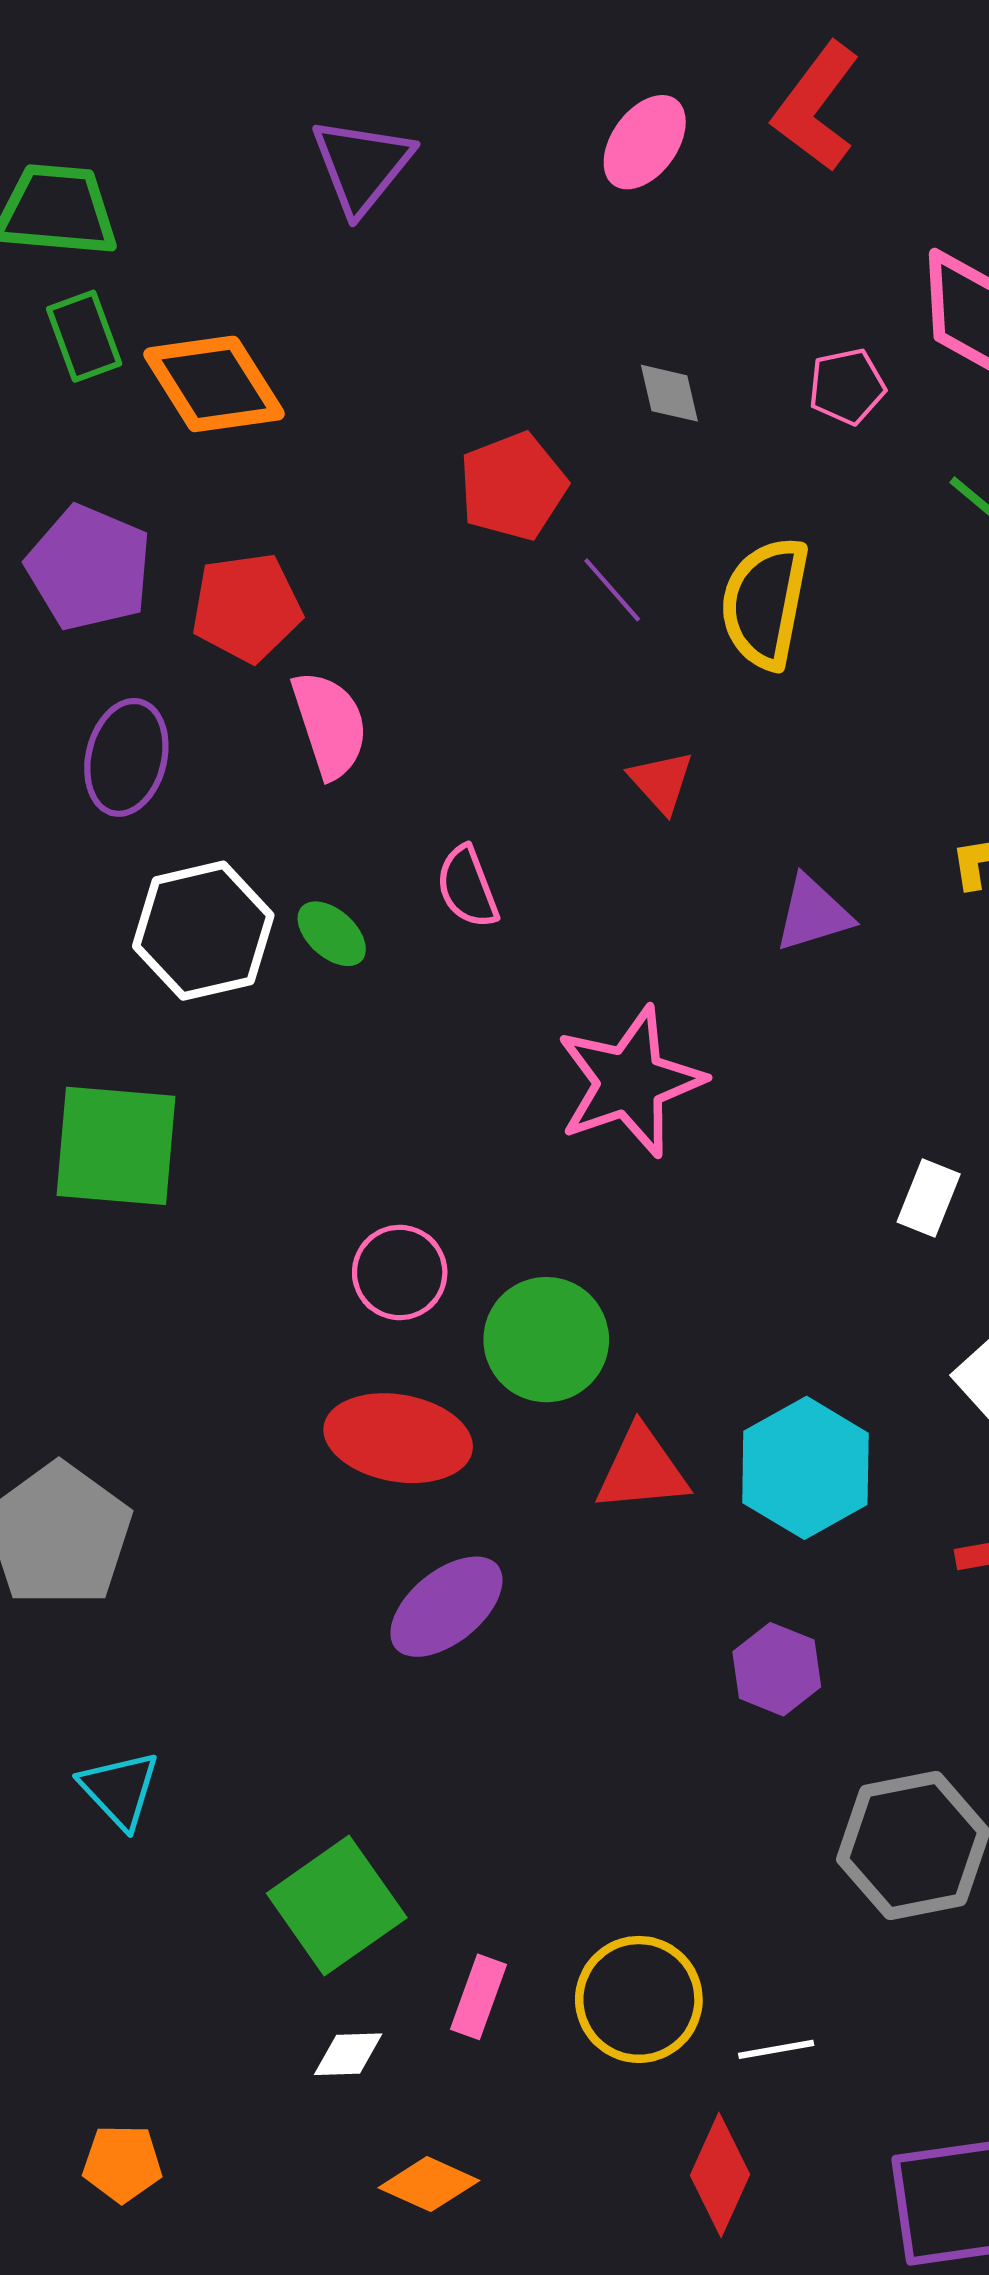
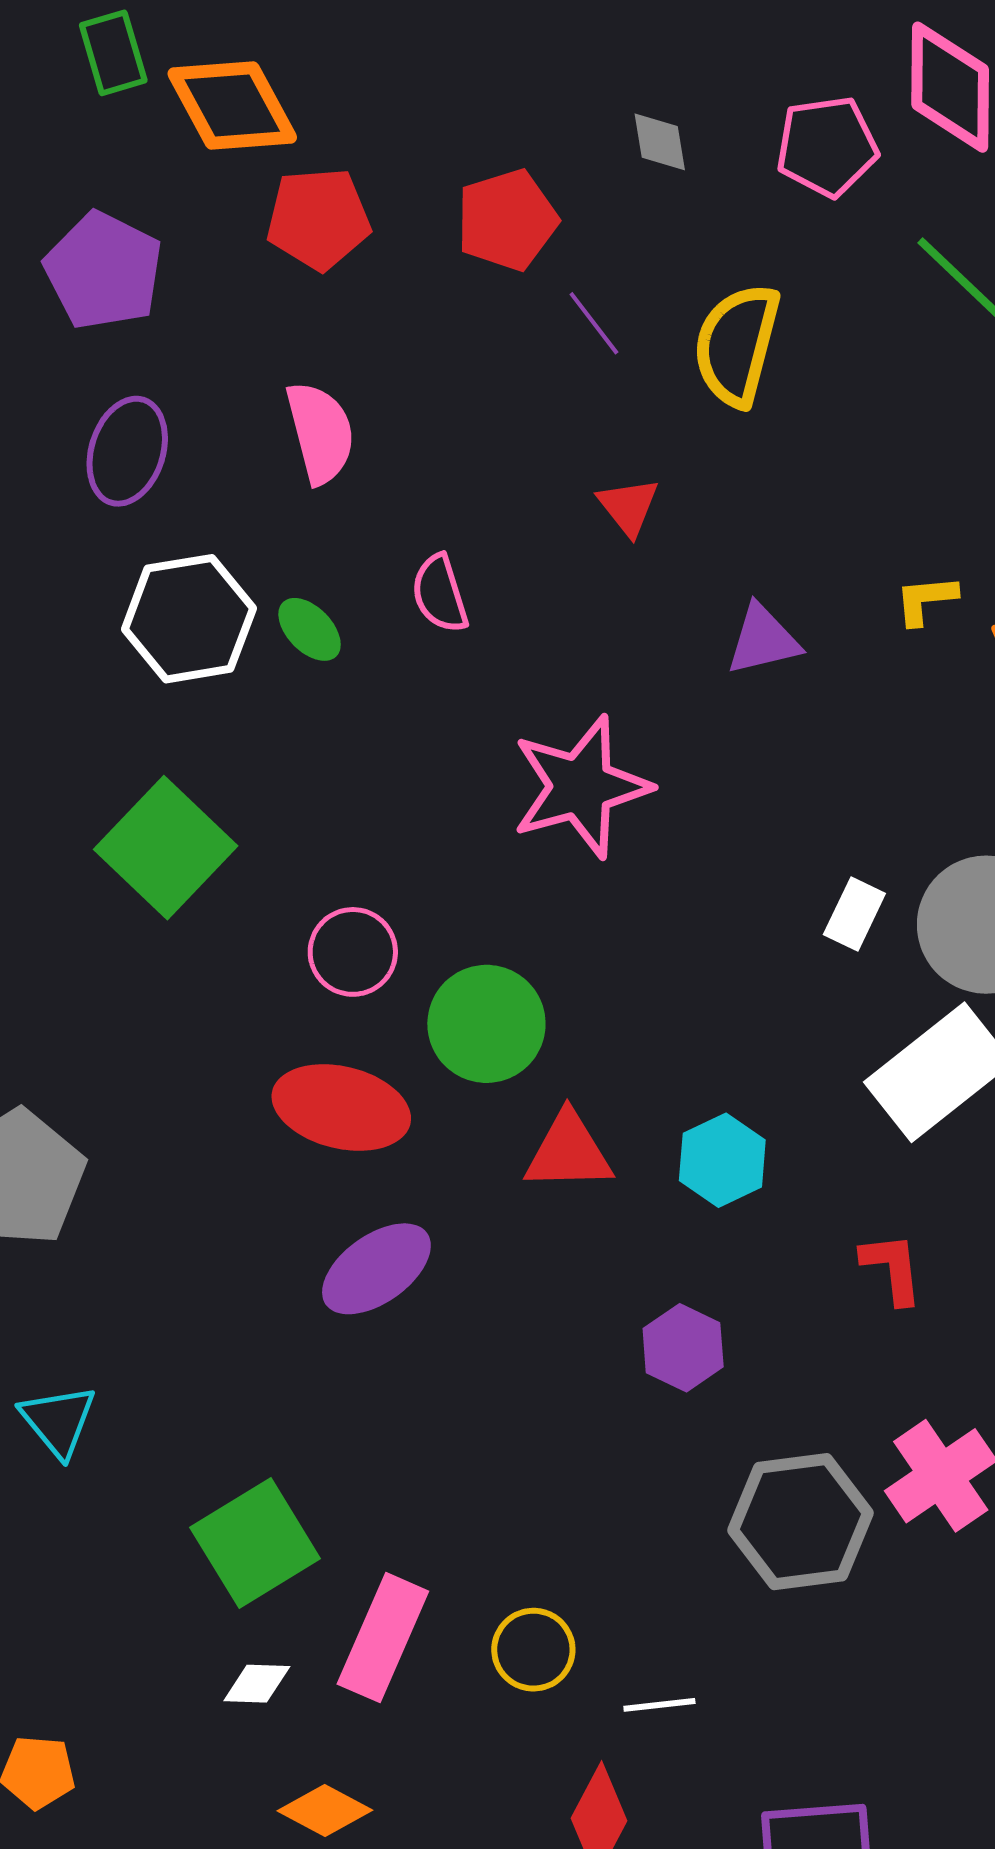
pink pentagon: (847, 386) -> (827, 146), size x1.4
red pentagon: (247, 607) -> (318, 219), moved
green square: (116, 1146) -> (166, 848), moved, turned 35
cyan hexagon: (805, 1468) -> (722, 1160), size x0.7
pink rectangle: (479, 1997) -> (383, 1638), size x1.6
yellow circle: (639, 1999) -> (533, 1650), size x0.7

